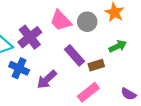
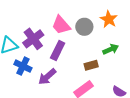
purple rectangle: (74, 55) -> (58, 51), moved, turned 66

